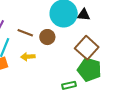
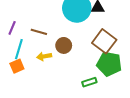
brown circle: (47, 37) -> (64, 45), moved

